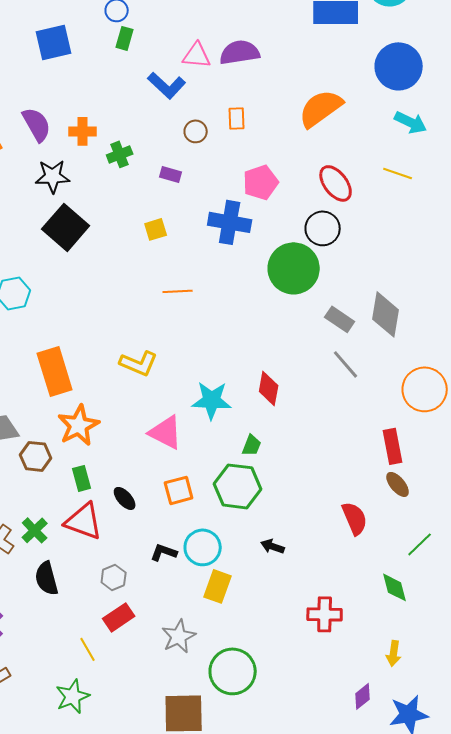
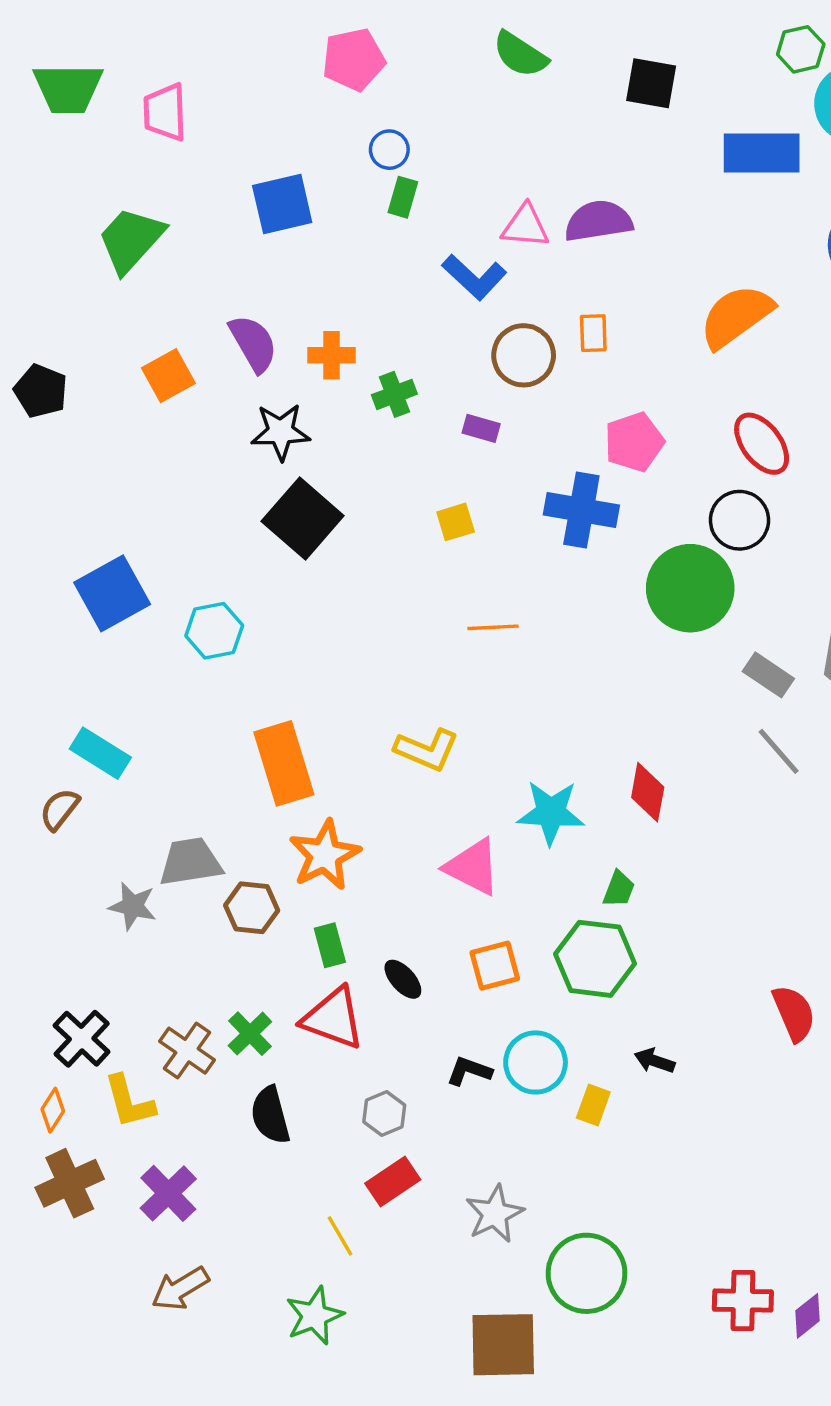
brown circle: (196, 131) -> (524, 355), size x1.6
yellow rectangle: (218, 586) -> (593, 1105), moved, size x0.7
red cross: (325, 614) -> (743, 1300), moved

